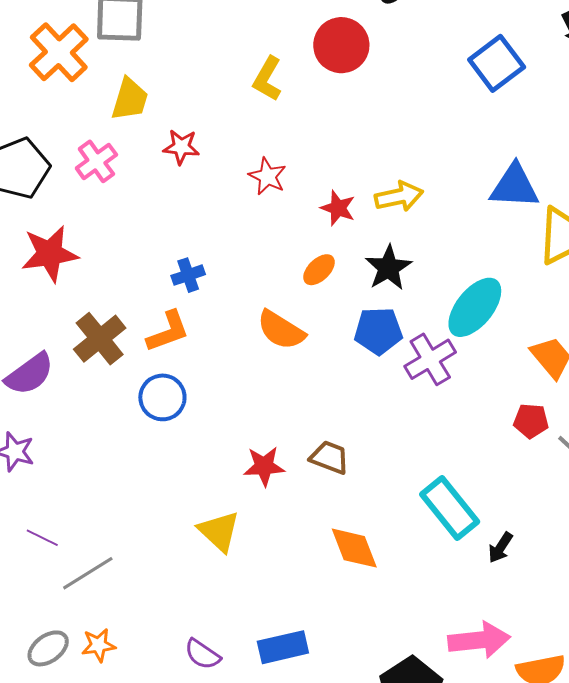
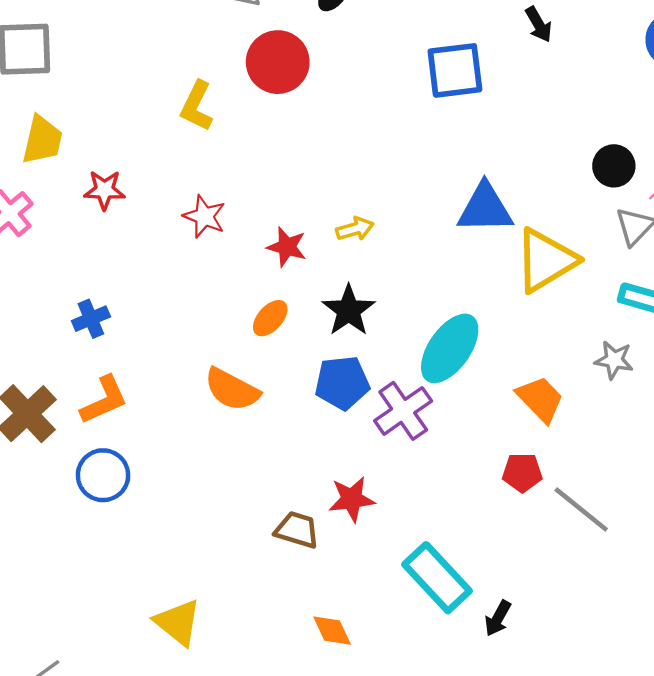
blue square: (497, 63) -> (455, 70), turned 34
yellow arrow: (399, 196) -> (355, 229), size x0.7
blue cross: (188, 275) -> (91, 319), moved
red star: (264, 466) -> (352, 499), moved
orange diamond: (354, 548) -> (332, 631), size x0.7

